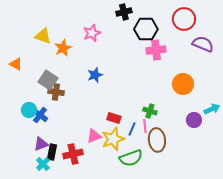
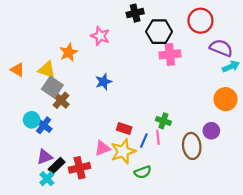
pink star: (92, 33) -> (100, 36), turned -30
yellow triangle: (43, 36) -> (47, 70), moved
orange circle: (183, 84) -> (226, 99), moved
brown cross: (56, 92) -> (61, 100), turned 35
cyan arrow: (212, 109) -> (231, 66), moved
brown ellipse: (157, 140) -> (192, 146), moved
black rectangle: (52, 152) -> (57, 166), turned 35
green semicircle: (131, 158) -> (143, 172), size x0.7

